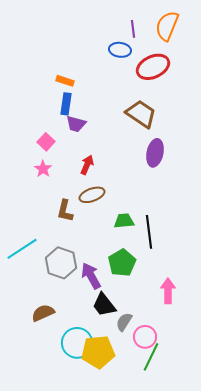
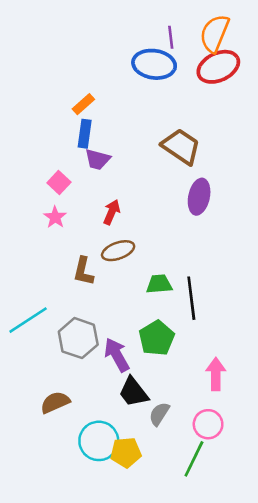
blue ellipse: (120, 50) -> (154, 64), size x1.5
red ellipse: (153, 67) -> (218, 67), moved
orange rectangle: (65, 81) -> (83, 104), turned -60
pink circle: (145, 337) -> (208, 424), moved
yellow pentagon: (98, 352) -> (126, 452), size x0.7

